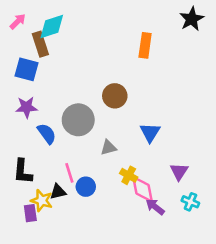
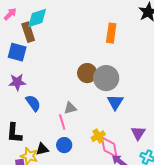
gray circle: (78, 120) -> (106, 78), moved
gray triangle: (108, 148) -> (70, 108), moved
pink line: (69, 173) -> (62, 122), moved
yellow cross: (129, 175) -> (98, 136), turned 32

